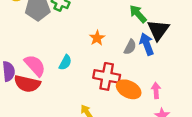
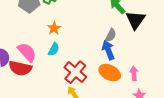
orange star: (97, 38) -> (54, 28), moved
blue arrow: (147, 44) -> (108, 50), moved
red cross: (107, 76) -> (75, 72), moved, turned 30

